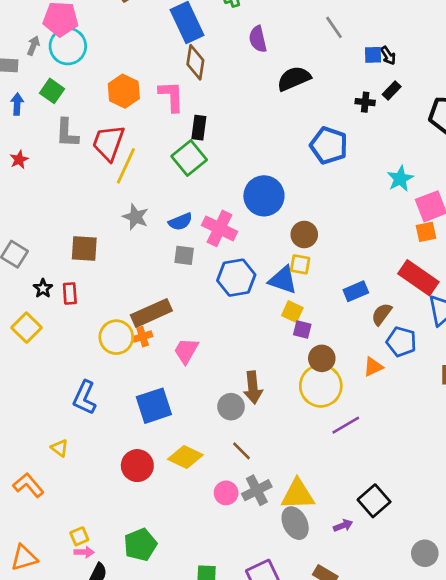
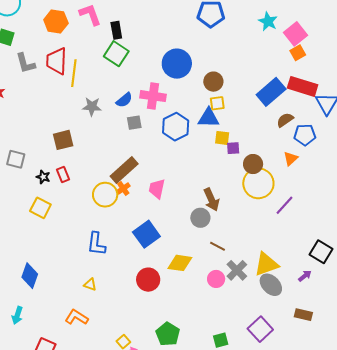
blue rectangle: (356, 291) -> (271, 92), moved, size x1.6
brown semicircle: (382, 314) -> (285, 120), turned 36

